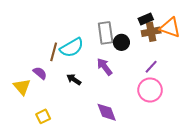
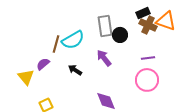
brown cross: (151, 32) -> (148, 25), turned 36
purple line: (151, 67) -> (148, 58), turned 40
purple semicircle: (40, 73) -> (43, 64), turned -80

